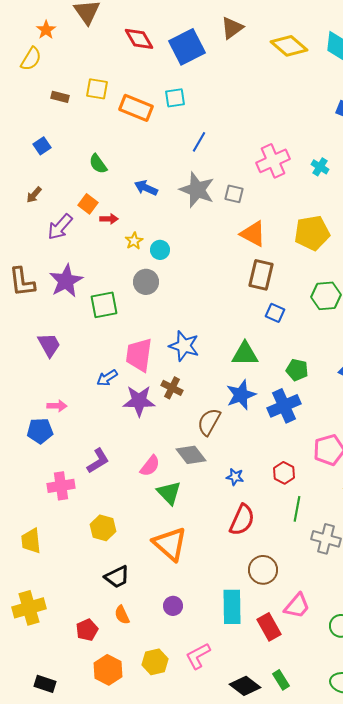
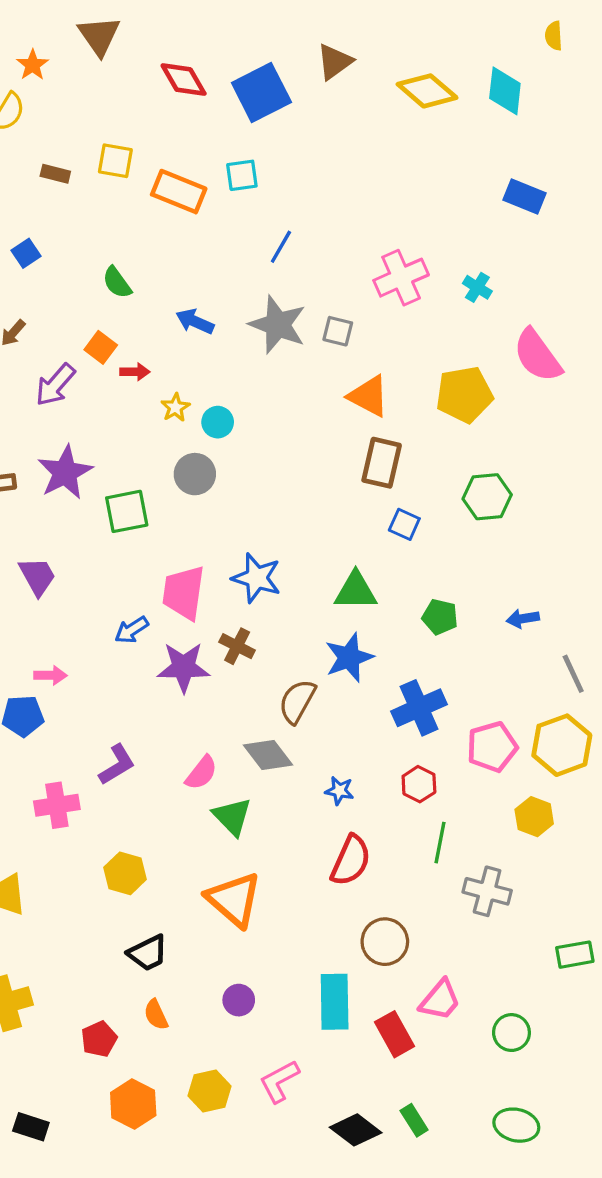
blue cross: (284, 406) -> (419, 708), moved

